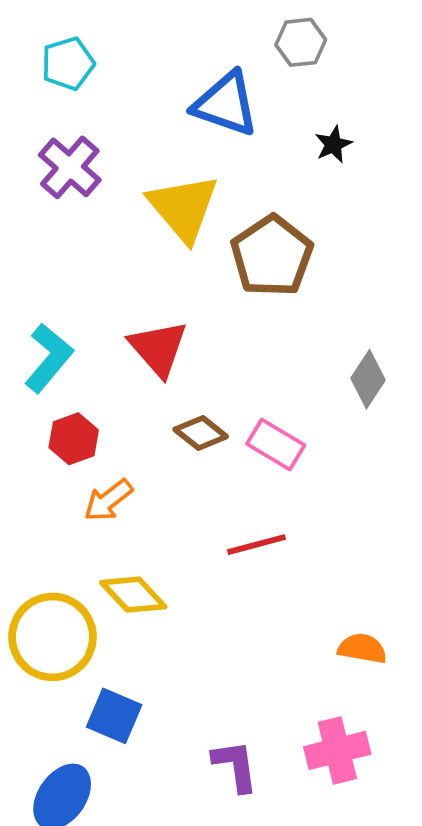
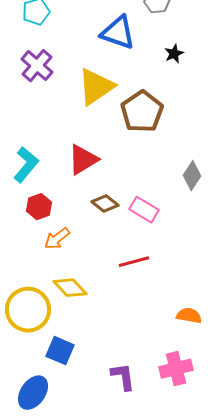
yellow triangle: (183, 208) -> (96, 87), turned 36
red triangle: (158, 348) -> (83, 160), turned 40

